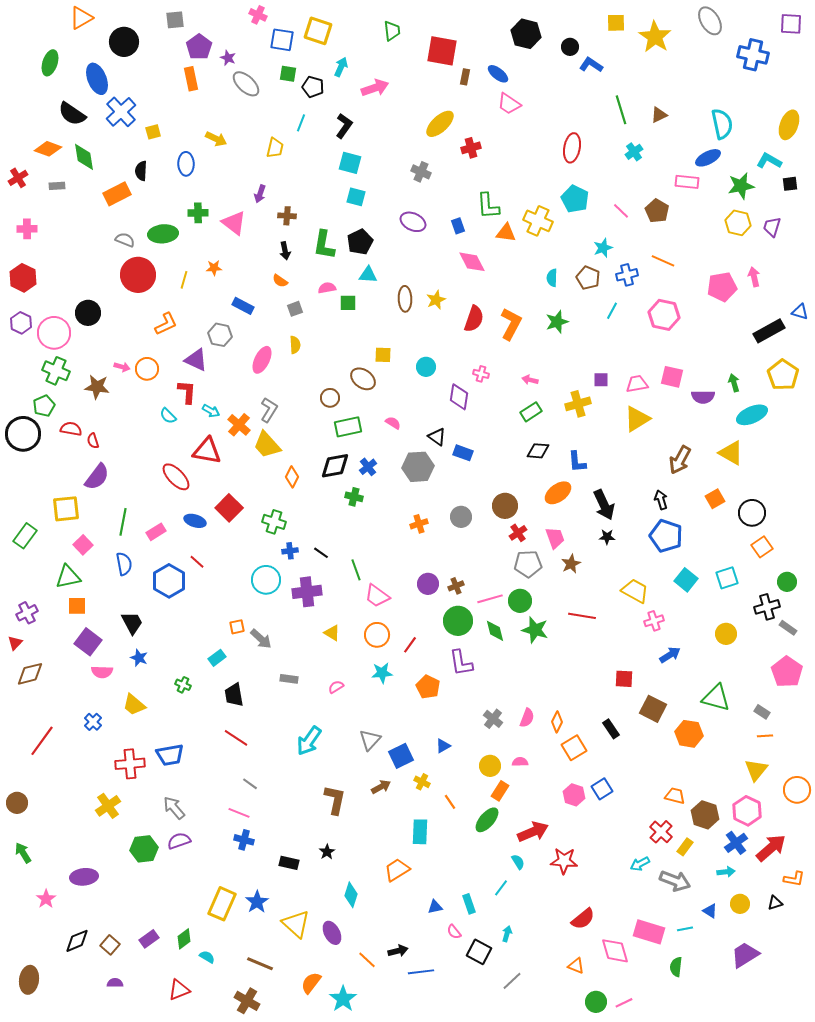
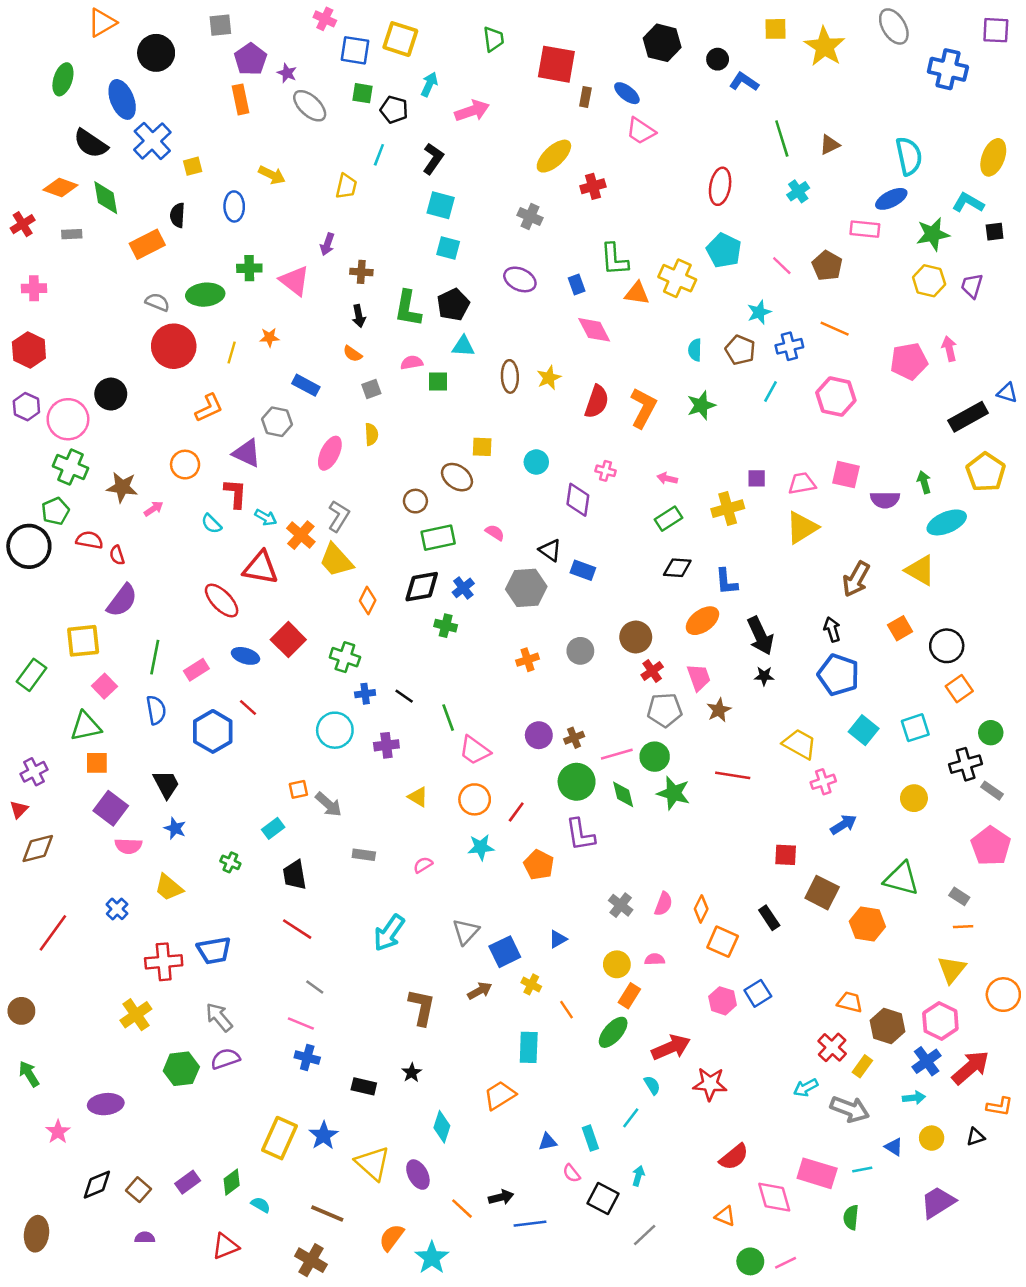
pink arrow: (122, 367) -> (154, 509), moved, turned -49
purple cross: (307, 592) -> (386, 745), size x0.7
orange square: (574, 748) -> (723, 942), turned -35

